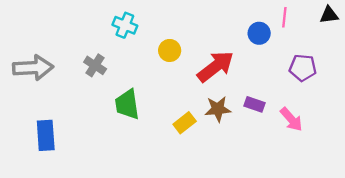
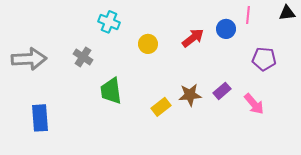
red arrow: (216, 67) -> (193, 38), moved, size x0.7
purple rectangle: (255, 104) -> (222, 91), turned -60

